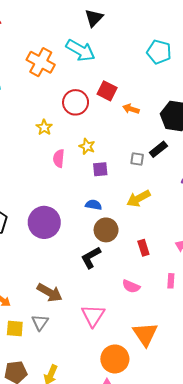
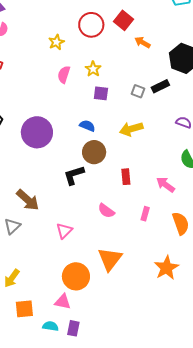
pink triangle: (93, 316) -> (64, 231), size x0.7

